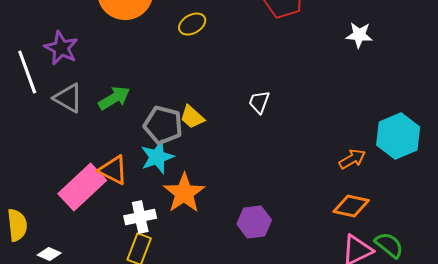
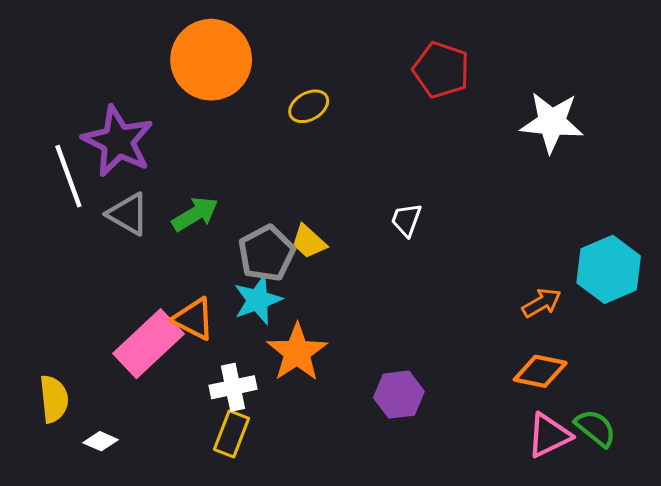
white star: (359, 35) -> (552, 122), size x1.6
purple star: (61, 48) -> (118, 141), size x1.4
gray pentagon: (163, 125) -> (266, 253), turned 30

